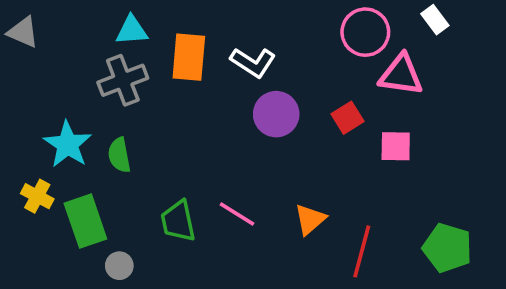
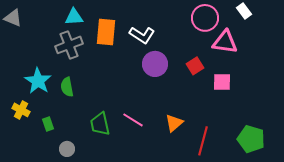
green rectangle: (85, 221) -> (48, 124), size x0.5

